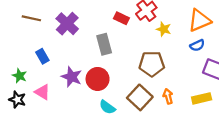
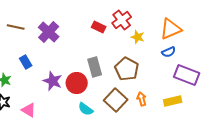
gray rectangle: (104, 44) -> (95, 67), moved
brown pentagon: (152, 64) -> (127, 69), turned 30
pink triangle: (42, 92) -> (29, 110), moved

